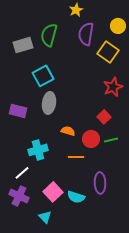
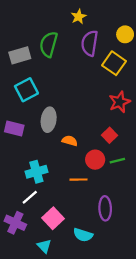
cyan square: (43, 76) -> (26, 90), moved
orange semicircle: (68, 131) -> (70, 141), moved
white line: (22, 173) -> (30, 197), moved
cyan semicircle: (76, 197) -> (83, 235), moved

